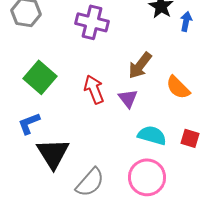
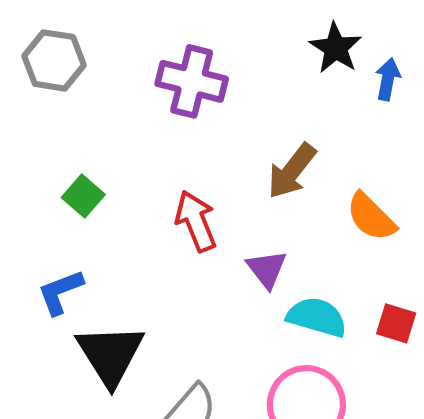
green square: (40, 77) -> (83, 196), size x0.6
purple triangle: (128, 98) -> (267, 269), moved

